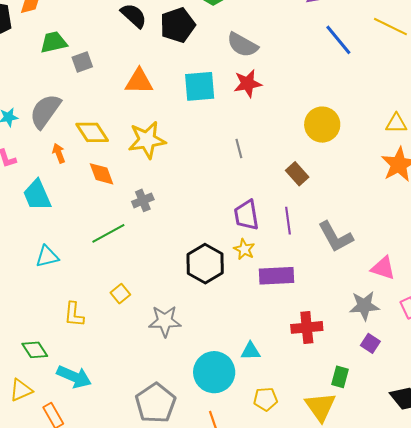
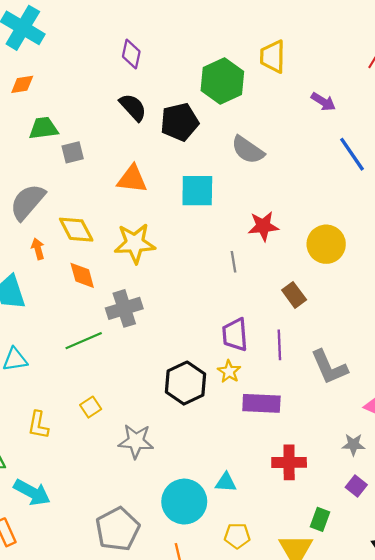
red star: (248, 84) -> (263, 226), moved
gray cross: (143, 200) -> (124, 308), size x1.5
gray star: (364, 306) -> (353, 445), size x0.7

